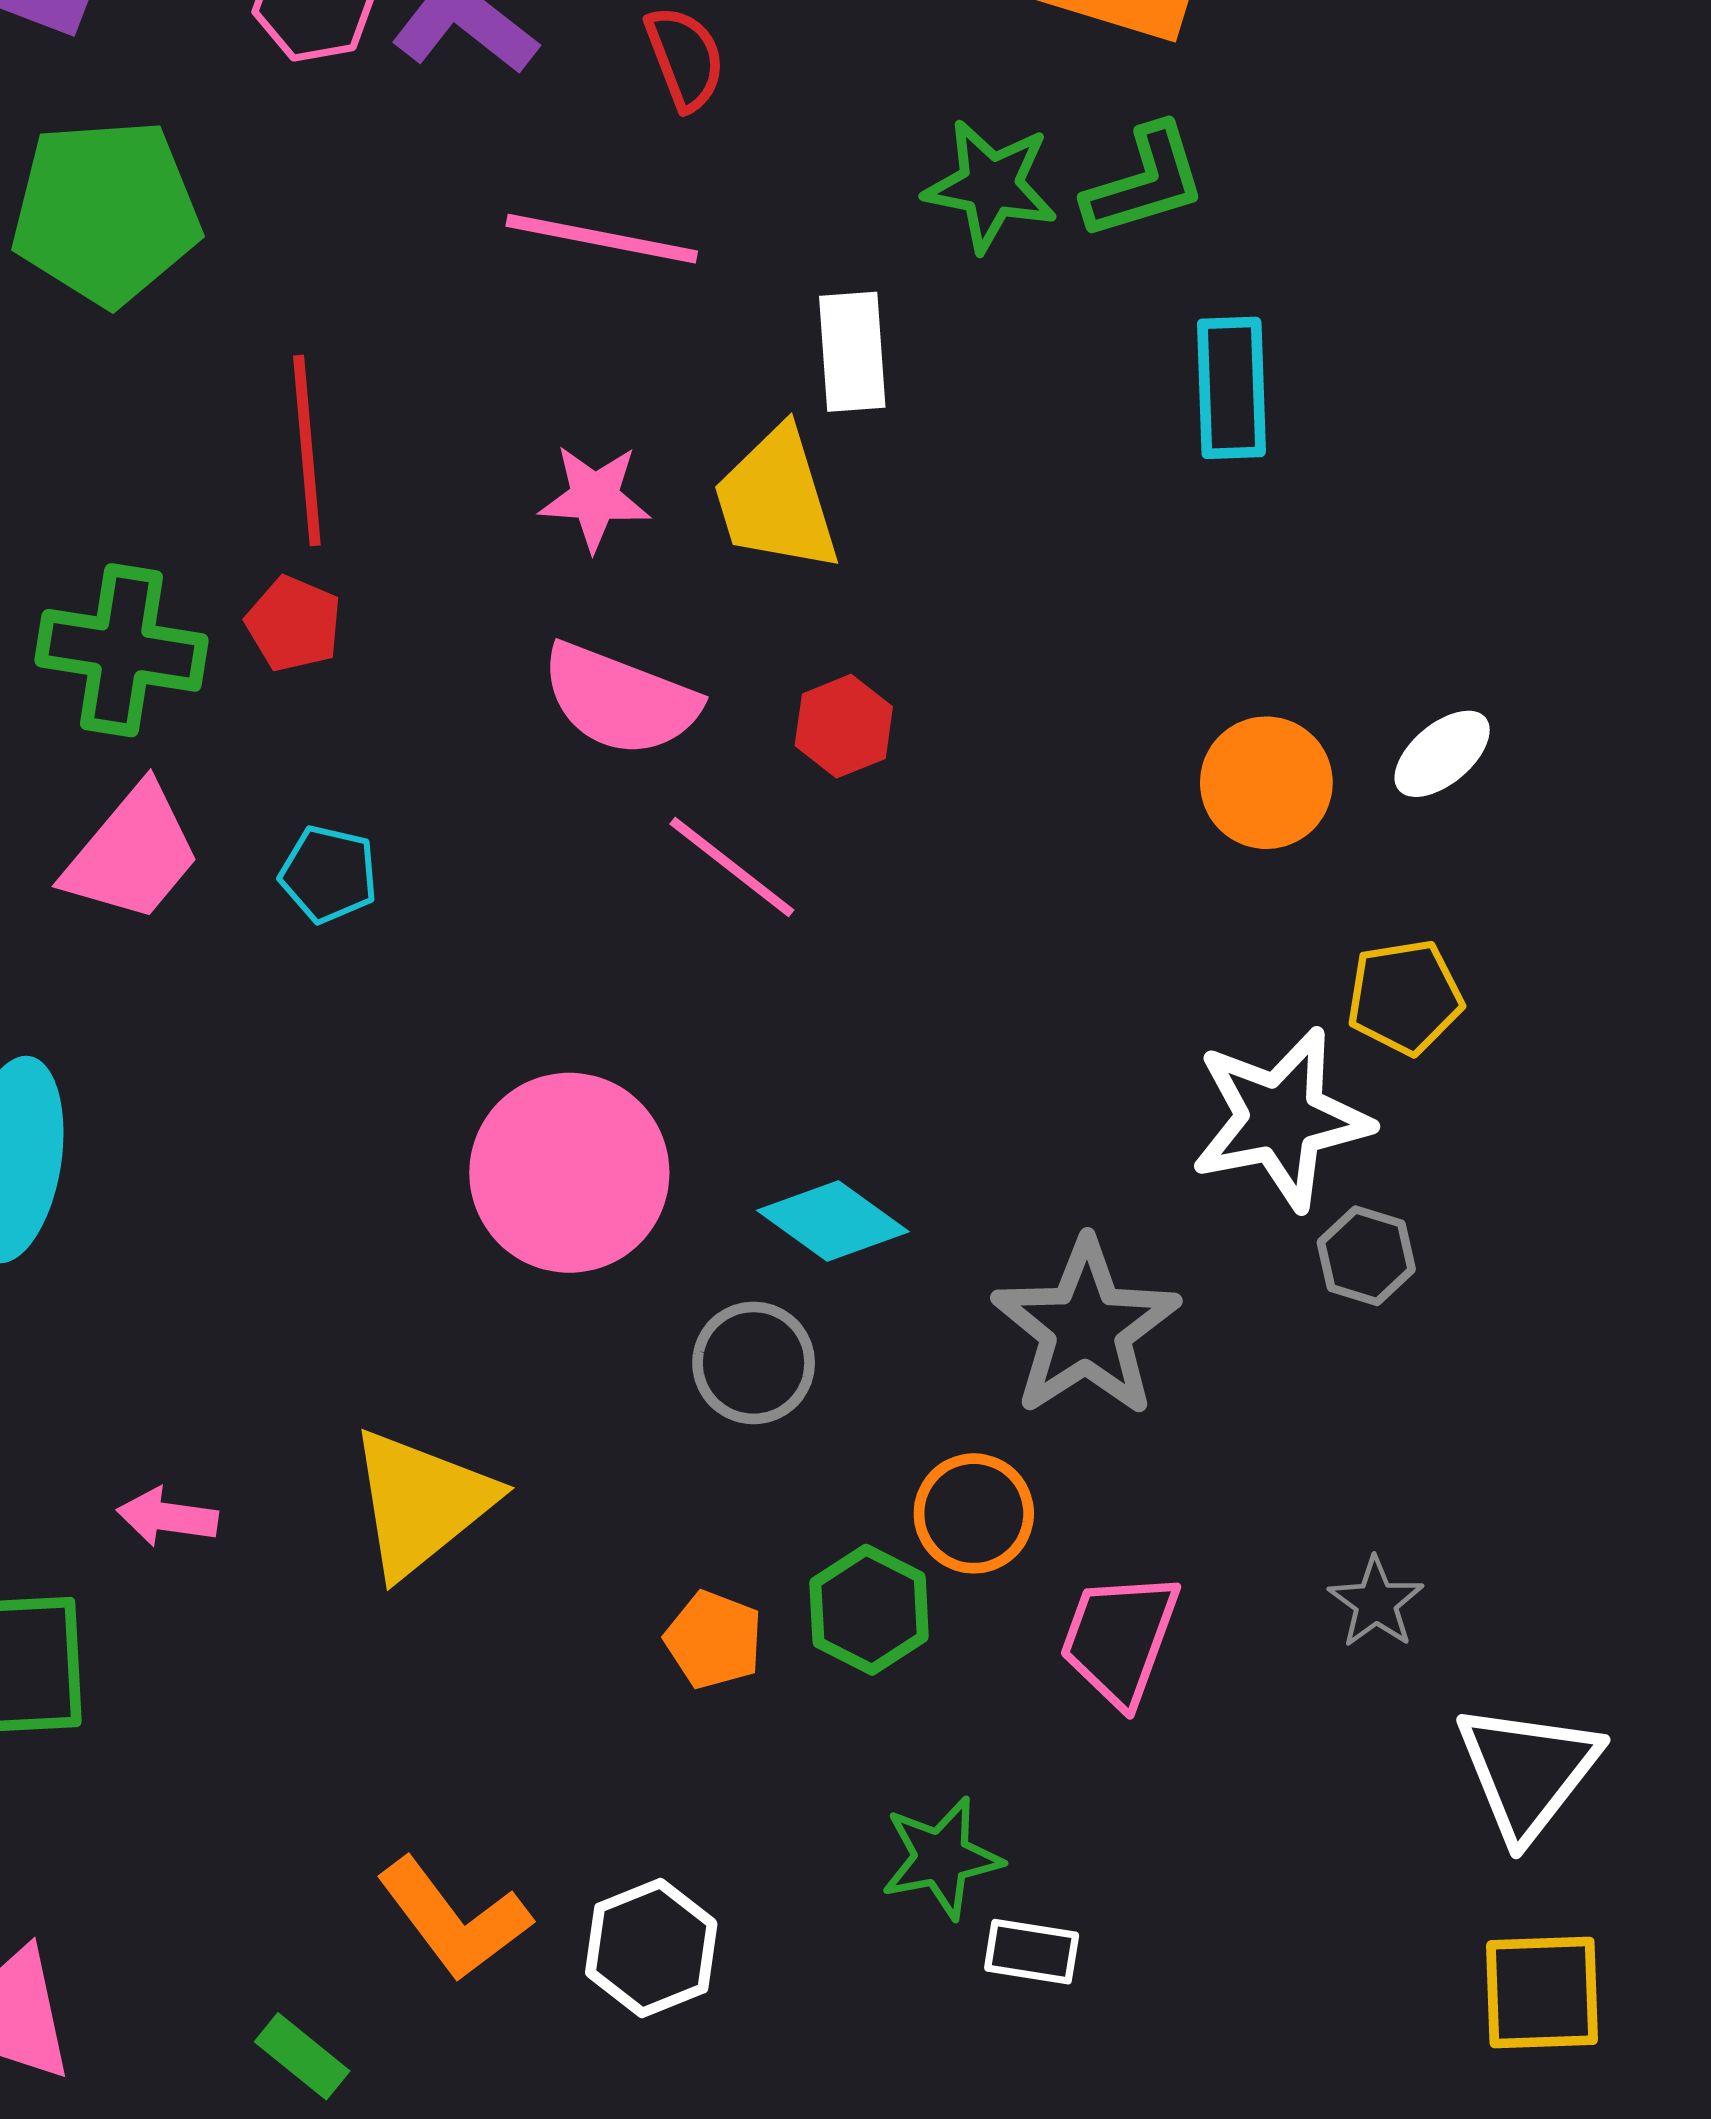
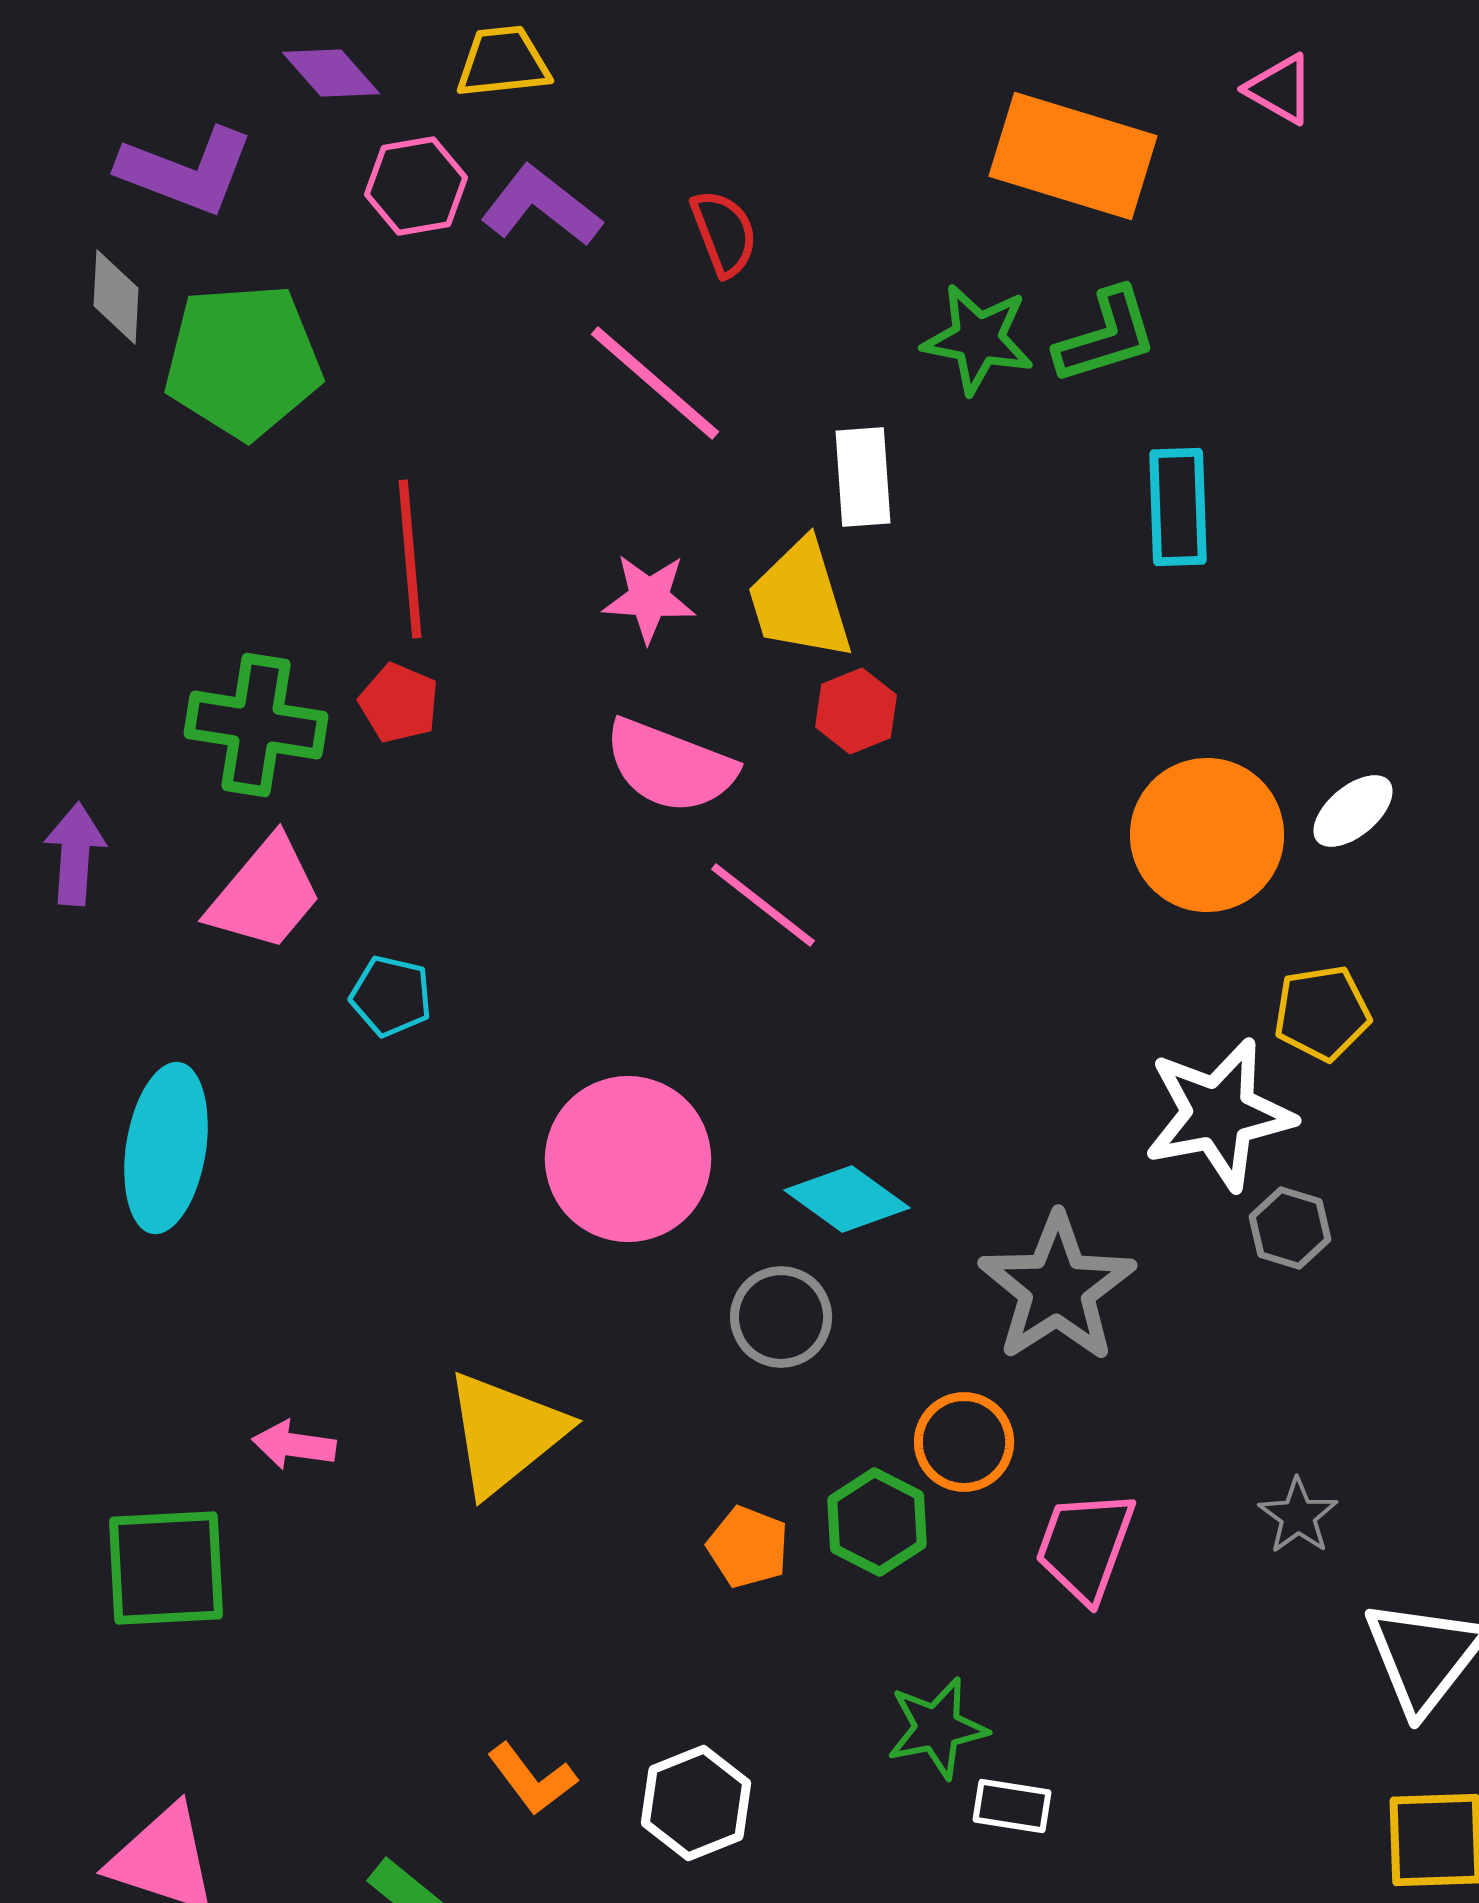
pink line: (602, 239) -> (655, 383), turned 30
red hexagon: (844, 726) -> (856, 711), moved
orange circle: (1266, 783) -> (1207, 835), size x1.4
cyan pentagon: (329, 874) -> (391, 996), moved
orange L-shape: (454, 1919) -> (532, 1779), size x0.7

